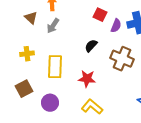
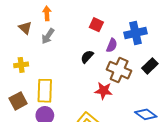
purple semicircle: (116, 26) -> (112, 45), moved
yellow rectangle: (55, 67) -> (45, 91), moved
red star: (87, 79) -> (104, 91), moved

